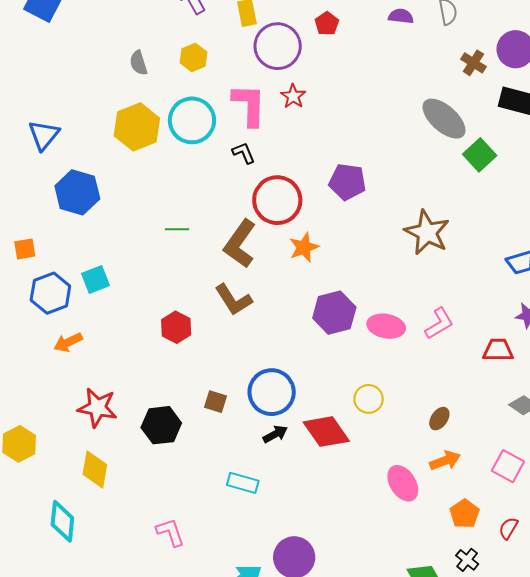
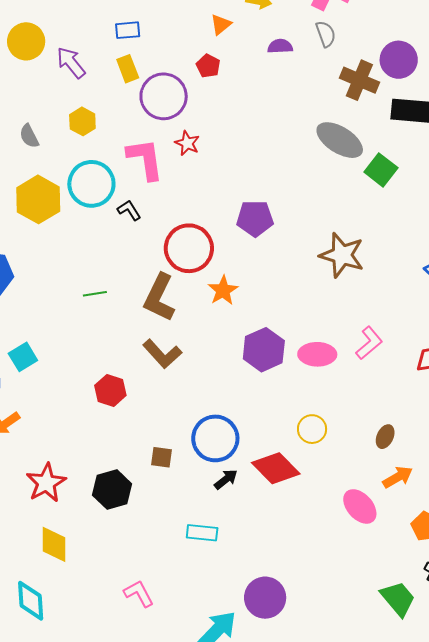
brown cross: (473, 63) -> (359, 80), size x1.5
black L-shape: (244, 153) -> (129, 210), moved
red star: (97, 408) -> (46, 483), turned -30

